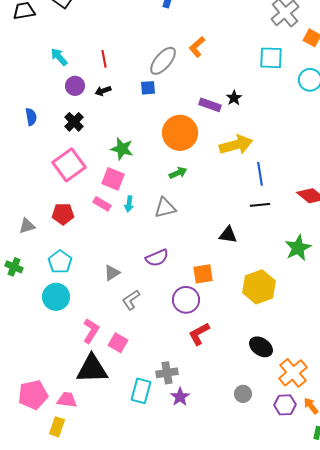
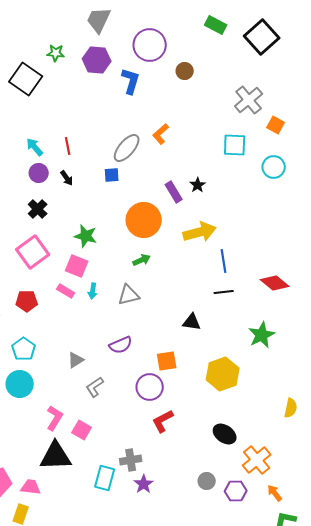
cyan arrow: (59, 57) -> (35, 147), moved
black arrow: (103, 91) -> (67, 178), turned -105
purple rectangle: (210, 105) -> (174, 192), turned 40
purple hexagon: (285, 405) -> (236, 491), moved

